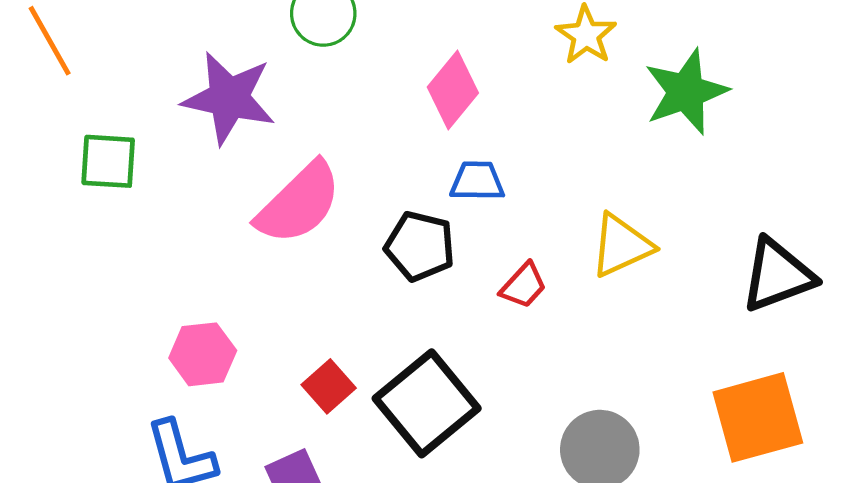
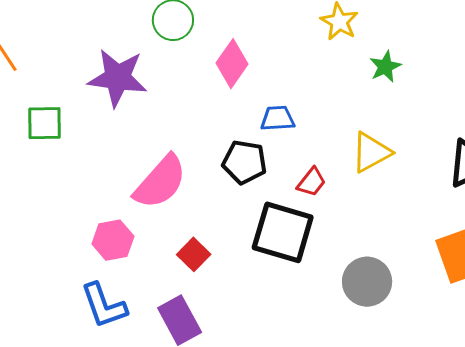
pink diamond: (453, 90) -> (232, 64), moved
green star: (686, 92) -> (385, 67), moved, size x0.6
pink semicircle: (299, 203) -> (160, 182), moved
black square: (427, 403) -> (283, 232), moved, turned -30

